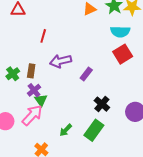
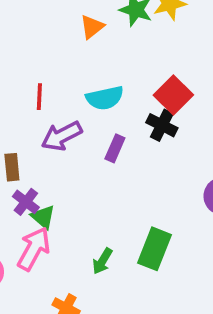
cyan semicircle: (120, 32) -> (105, 98), moved
red line: (43, 36) -> (39, 97), moved
black cross: (102, 104) -> (162, 125), moved

